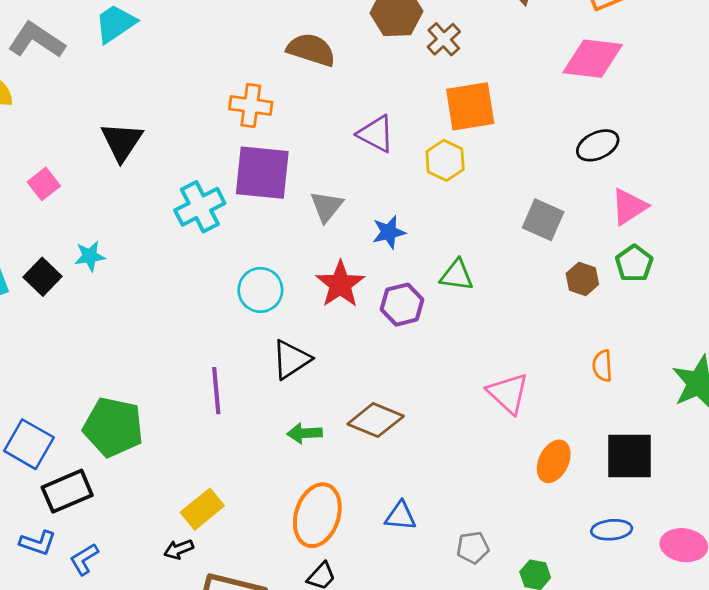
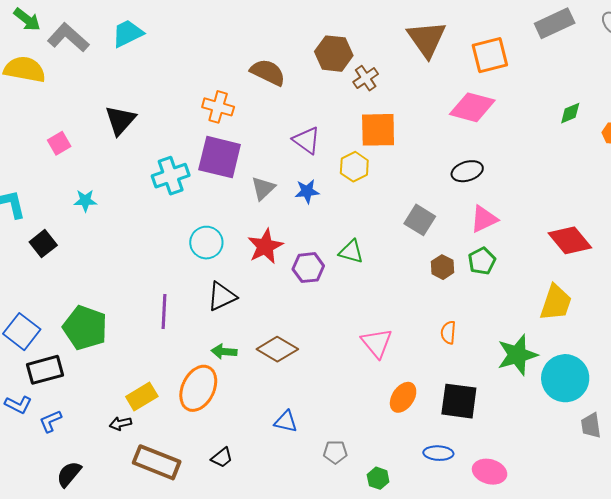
blue star: (389, 232) -> (307, 191), moved
black square: (43, 277) -> (43, 244), moved
orange ellipse: (317, 515) -> (198, 388), moved

